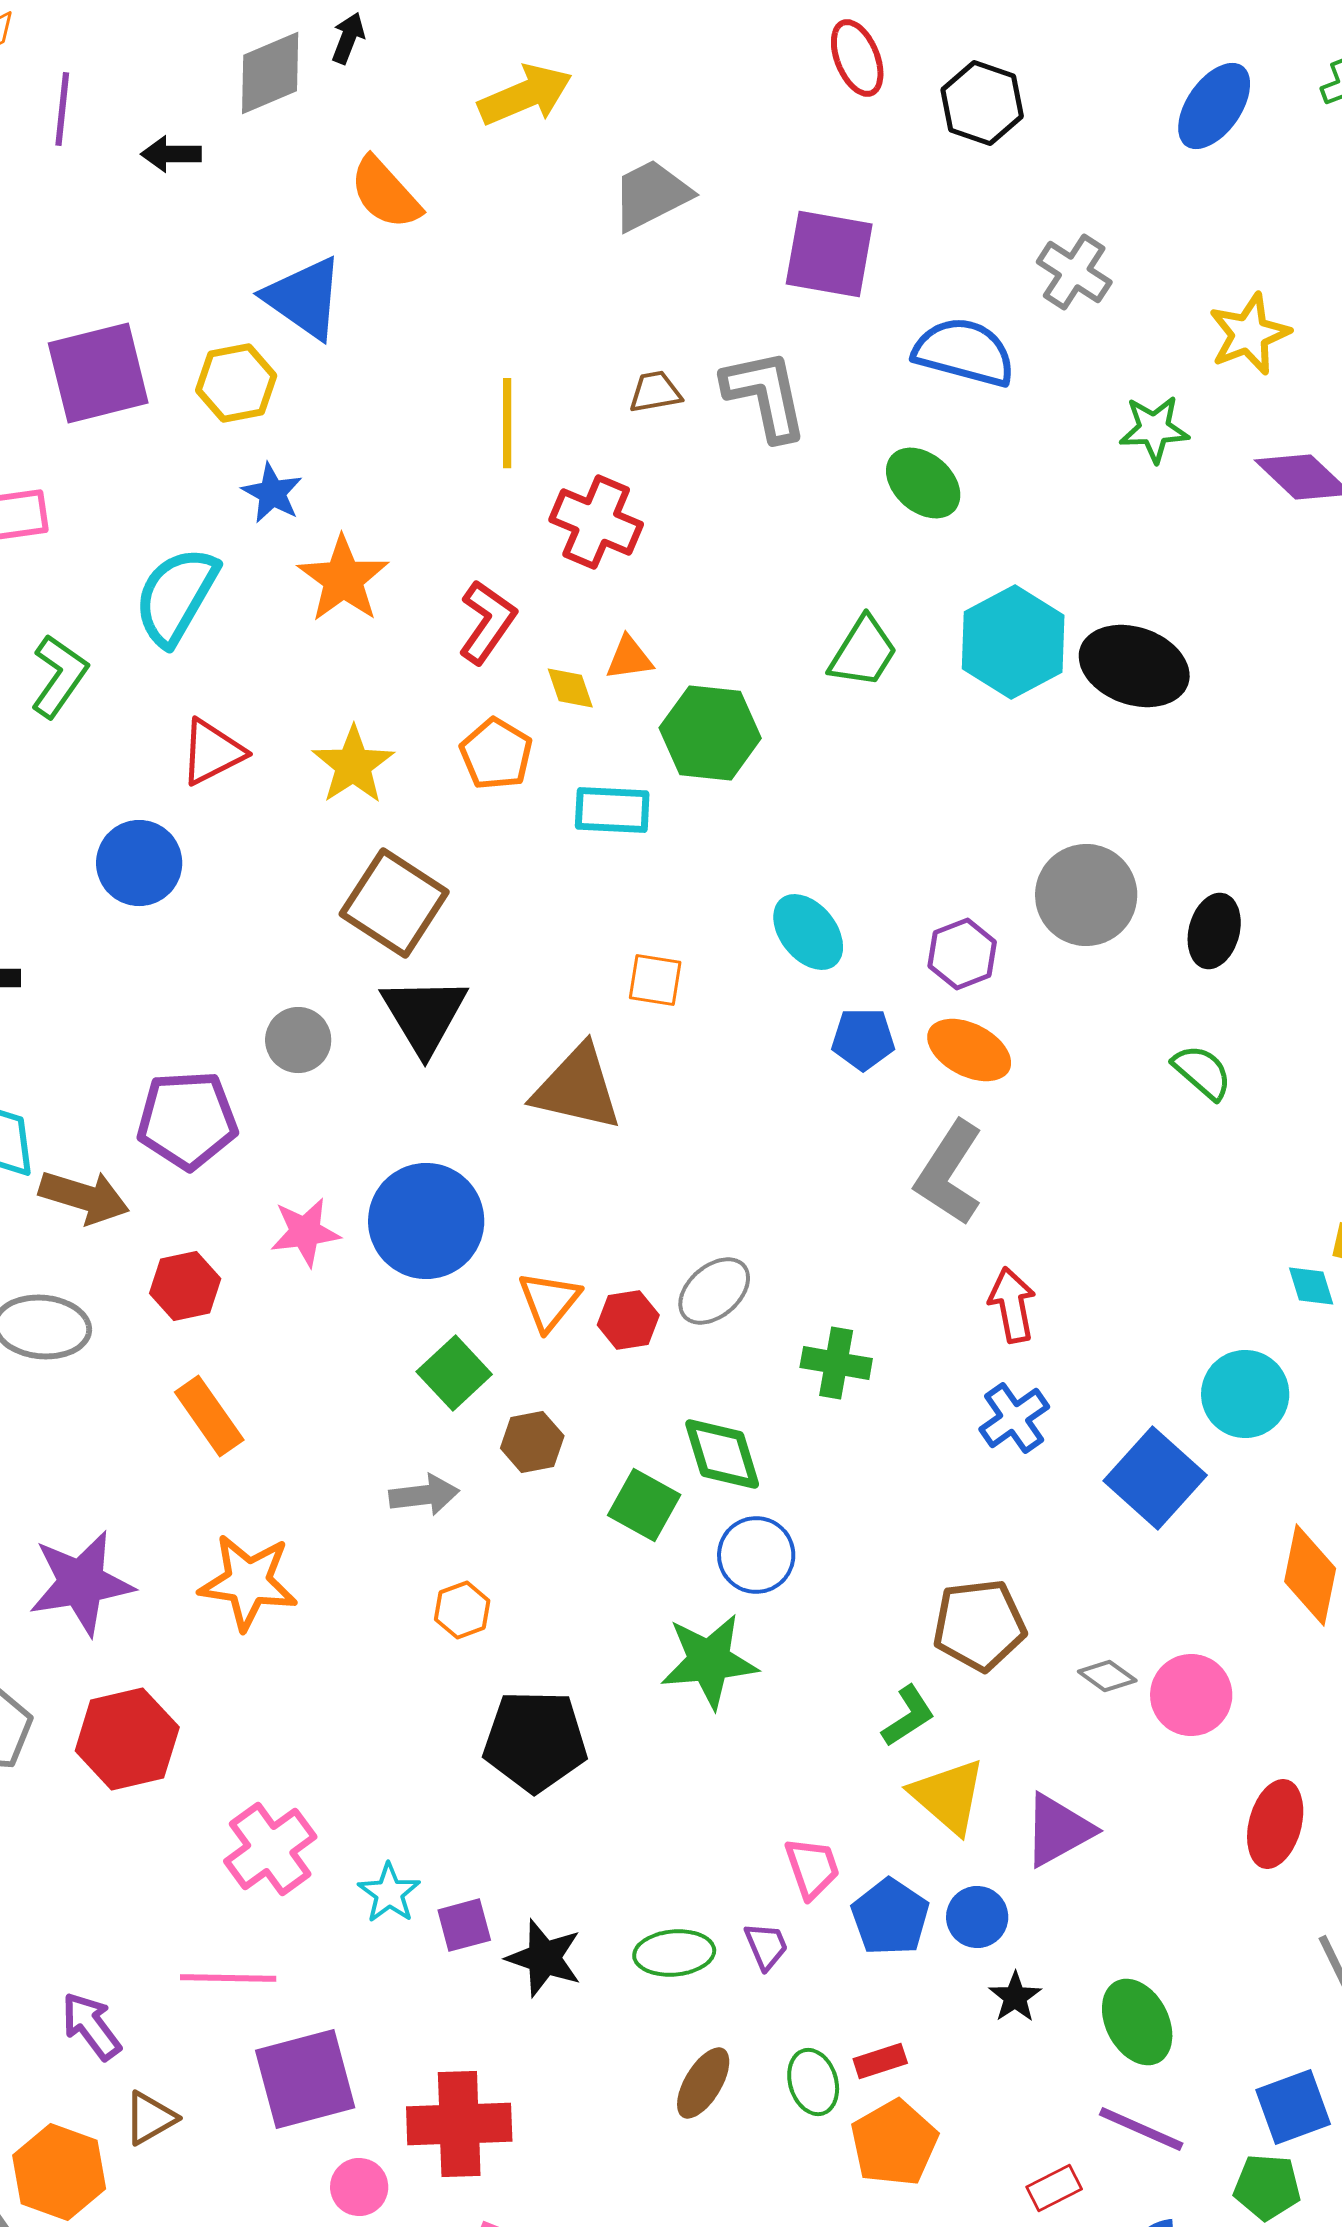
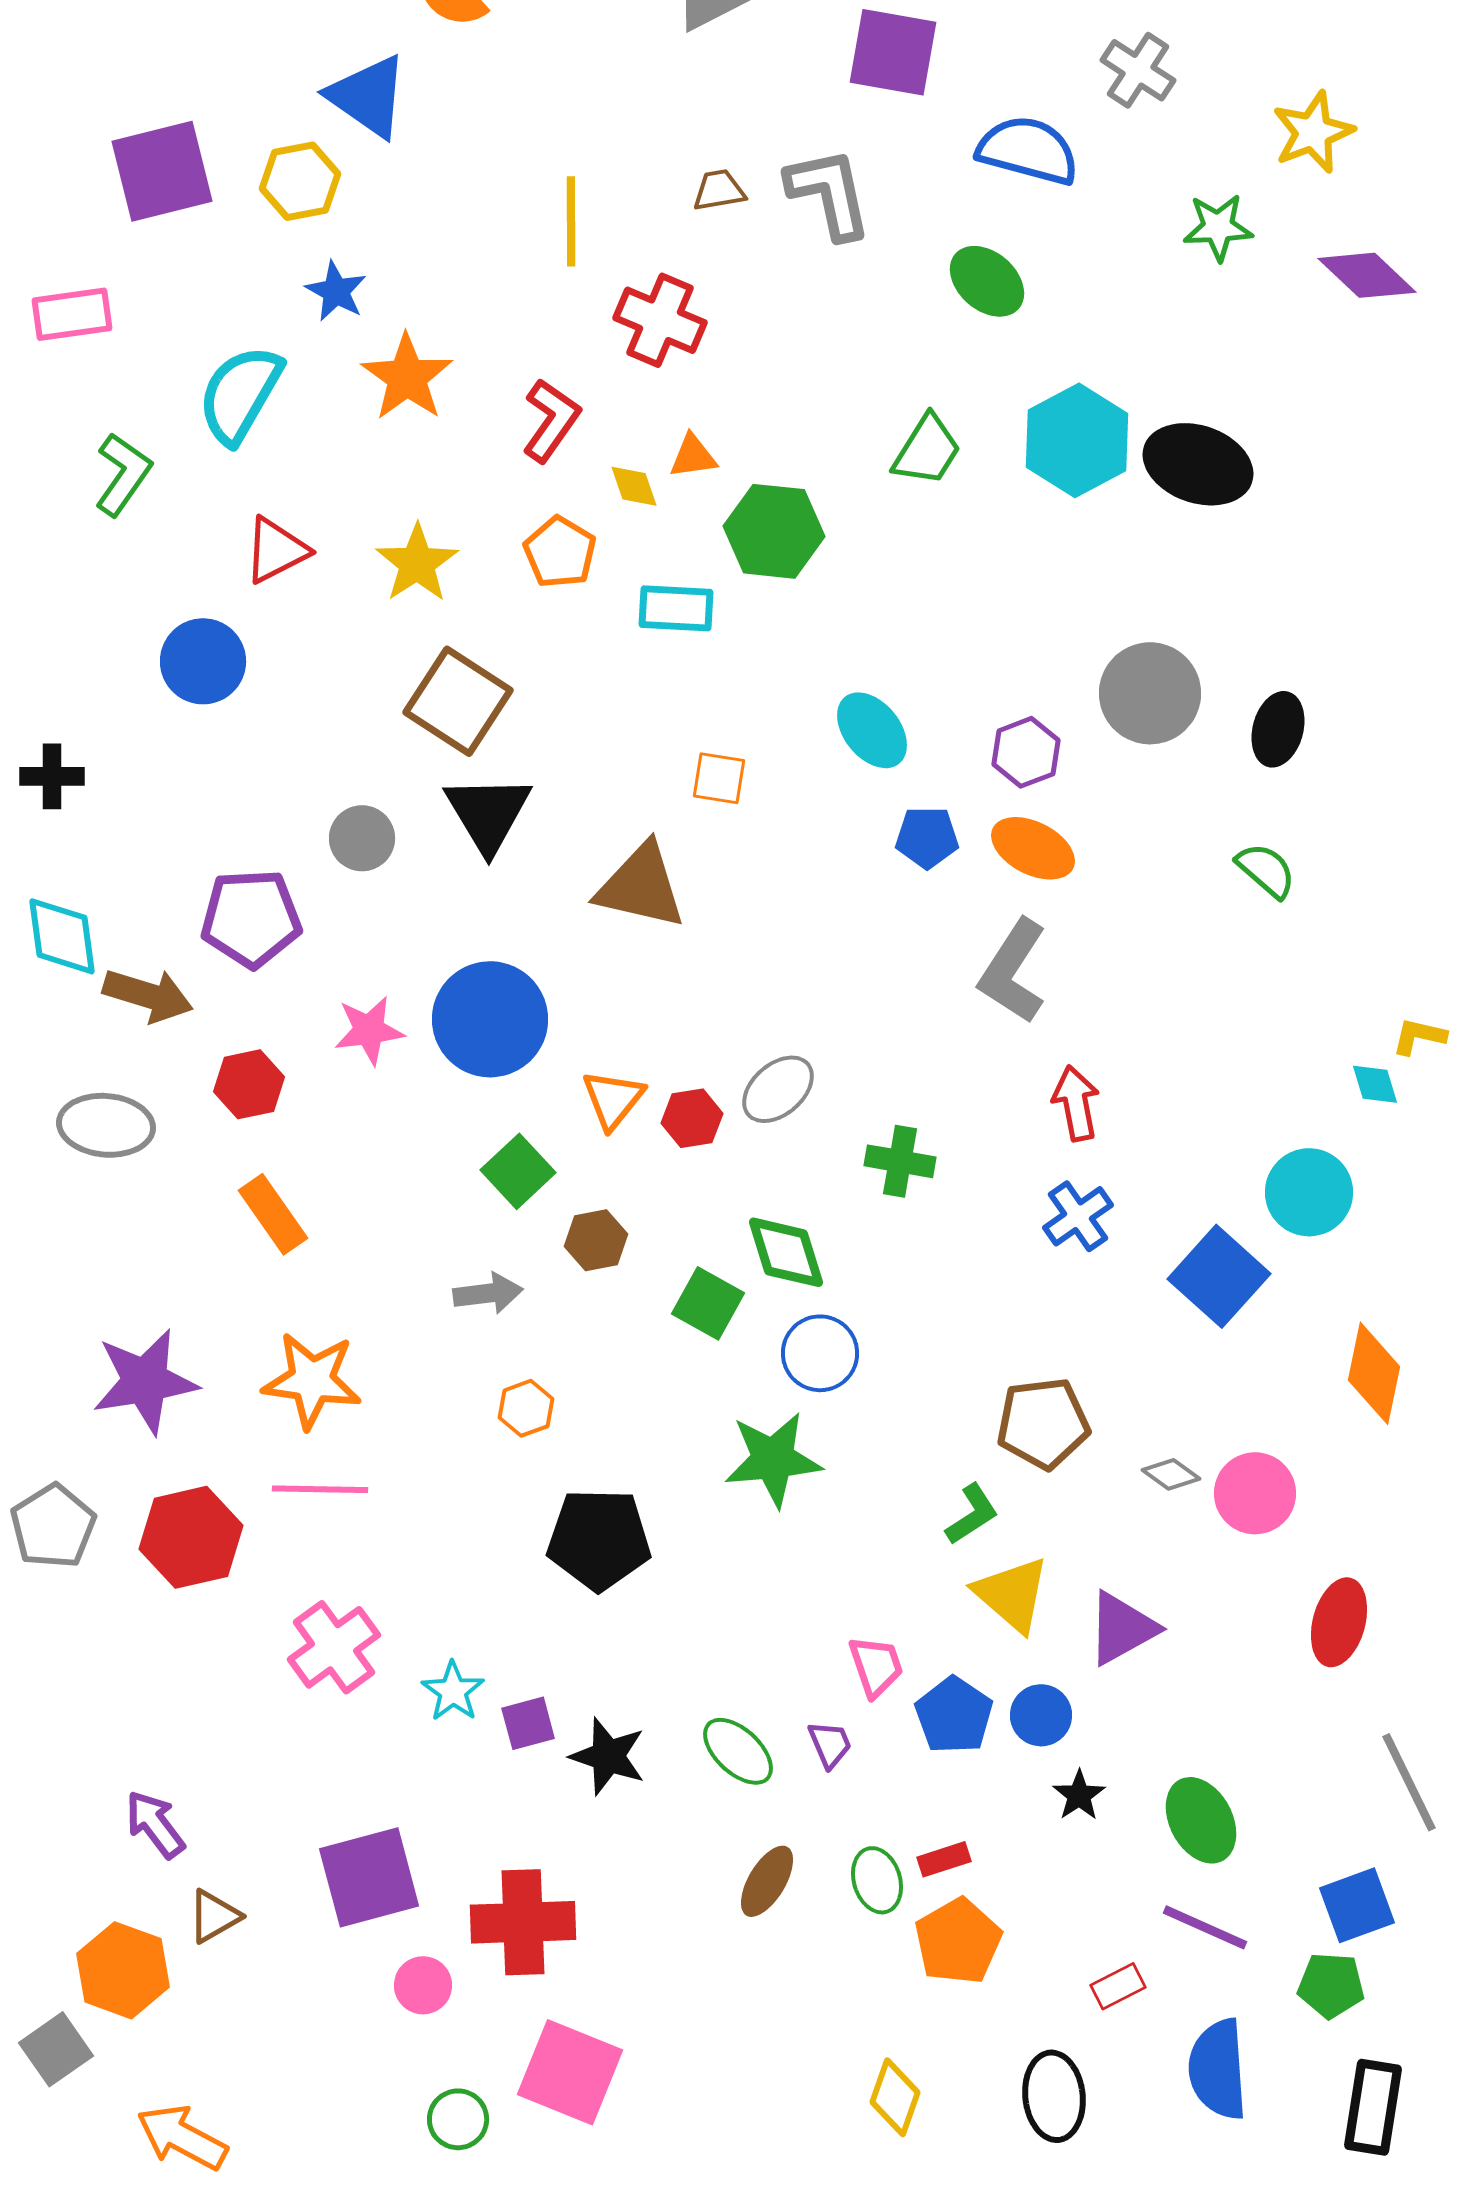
green ellipse: (674, 1953) -> (738, 1751), turned 48
pink line: (228, 1978) -> (320, 1489), moved

